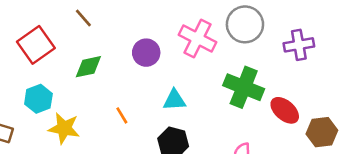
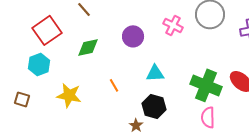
pink cross: (197, 38) -> (173, 25), size x0.7
green cross: (244, 87) -> (206, 85), moved
cyan hexagon: (38, 99) -> (39, 64), moved

